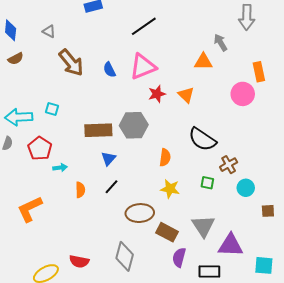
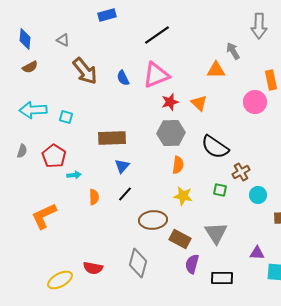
cyan arrow: (19, 117) -> (33, 110), moved
gray hexagon: (134, 125) -> (171, 133), moved
purple triangle: (231, 245) -> (257, 253), moved, size x0.6

